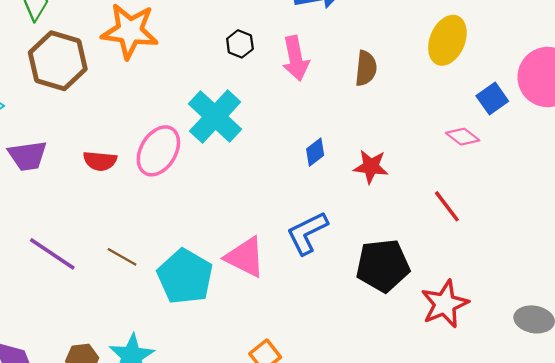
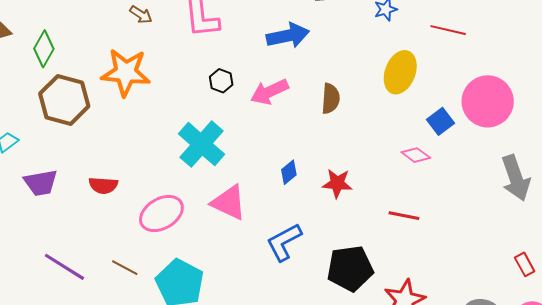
pink arrow: (296, 58) -> (270, 92), turned 78
pink ellipse: (158, 151) -> (161, 214), moved, turned 30
red line: (447, 206) -> (404, 216), turned -40
pink triangle: (245, 257) -> (229, 203), moved

